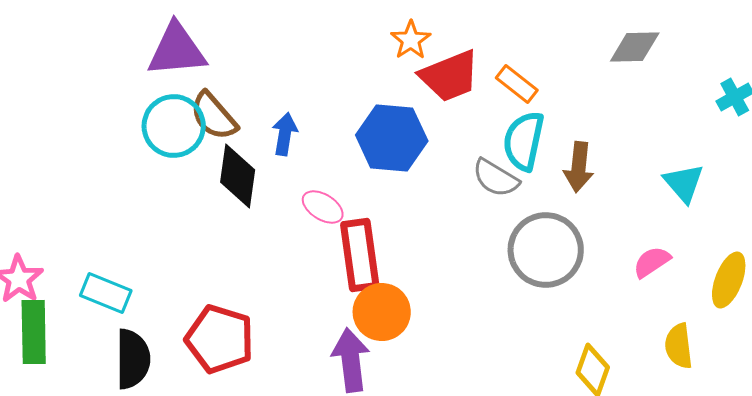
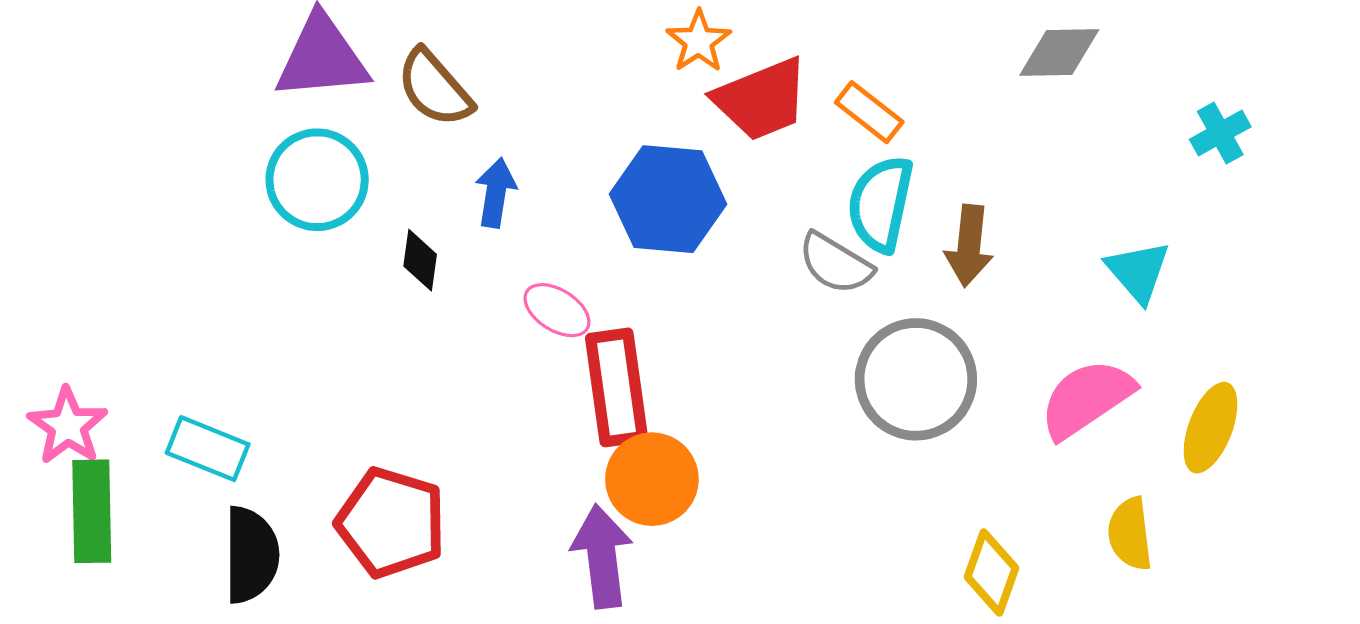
brown semicircle: (214, 116) -> (435, 88), moved
black diamond: (238, 176) -> (420, 260), size x0.6
pink semicircle: (652, 262) -> (1087, 399), size x1.6

